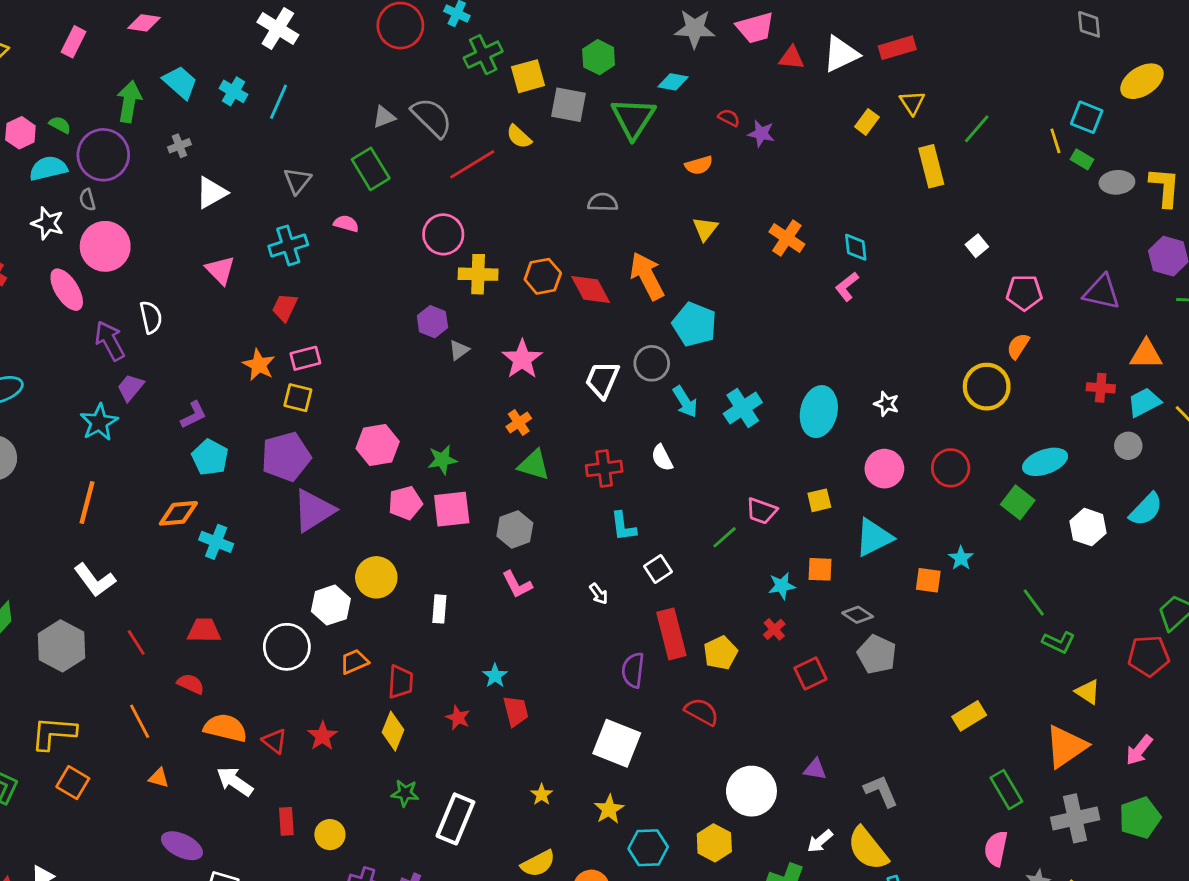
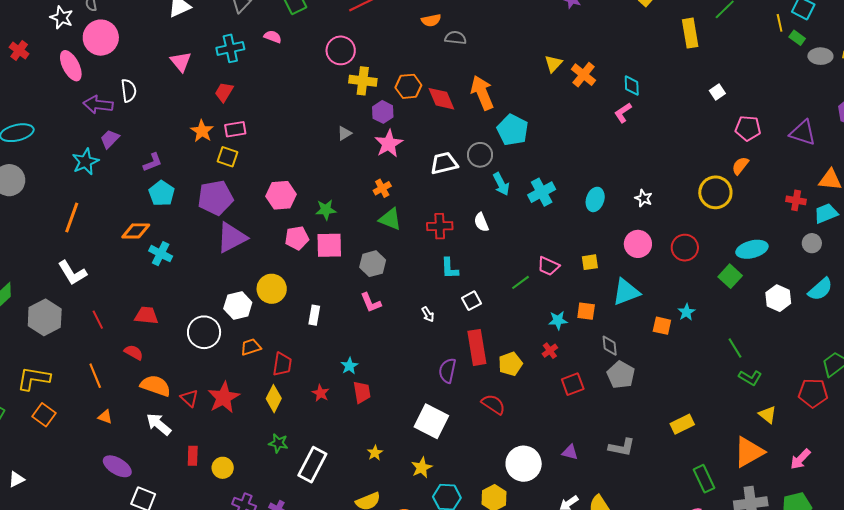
orange semicircle: (699, 165) -> (431, 20), moved
yellow triangle: (705, 229) -> (553, 64), moved
purple hexagon: (432, 322) -> (383, 112), moved
purple arrow: (110, 341) -> (98, 105), turned -60
white trapezoid: (602, 380) -> (444, 163), turned 48
cyan ellipse: (819, 412) -> (595, 199), size x0.7
gray diamond: (858, 615) -> (610, 346), turned 45
red star: (323, 736) -> (224, 398), size x1.5
gray L-shape: (881, 791) -> (622, 447), moved, turned 120

